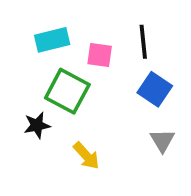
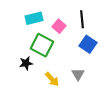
pink square: (100, 55) -> (59, 26), turned 32
gray triangle: (162, 141) -> (78, 74), moved

